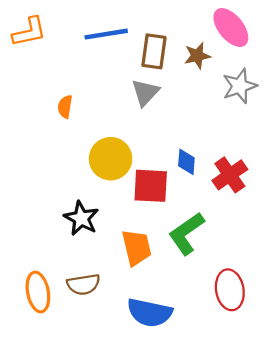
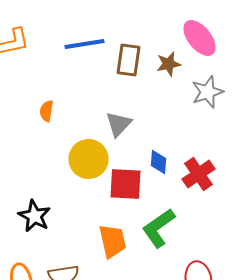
gray triangle: (145, 93) -> (119, 124), moved
black star: (81, 218) -> (35, 216), moved

